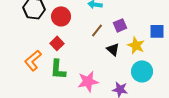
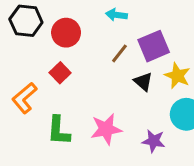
purple square: (120, 25) -> (154, 46), size x1.5
green L-shape: (58, 69) -> (59, 131), moved

